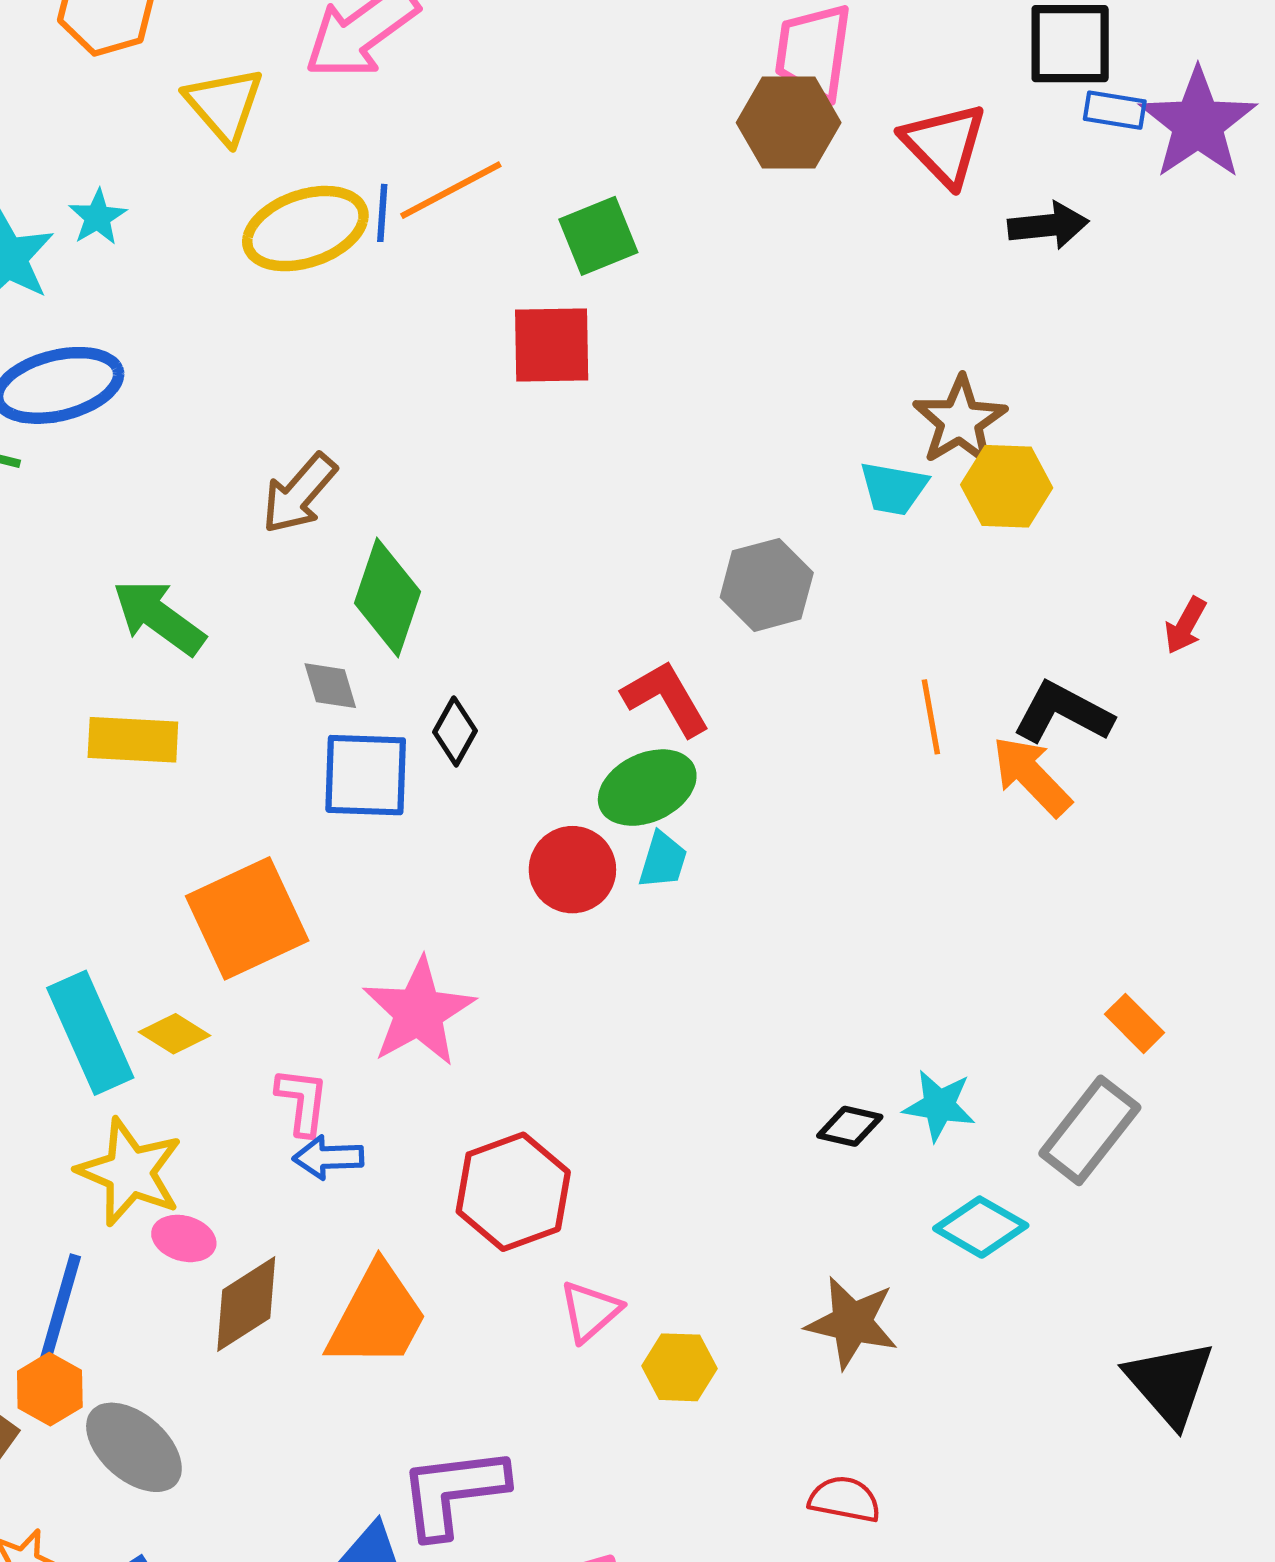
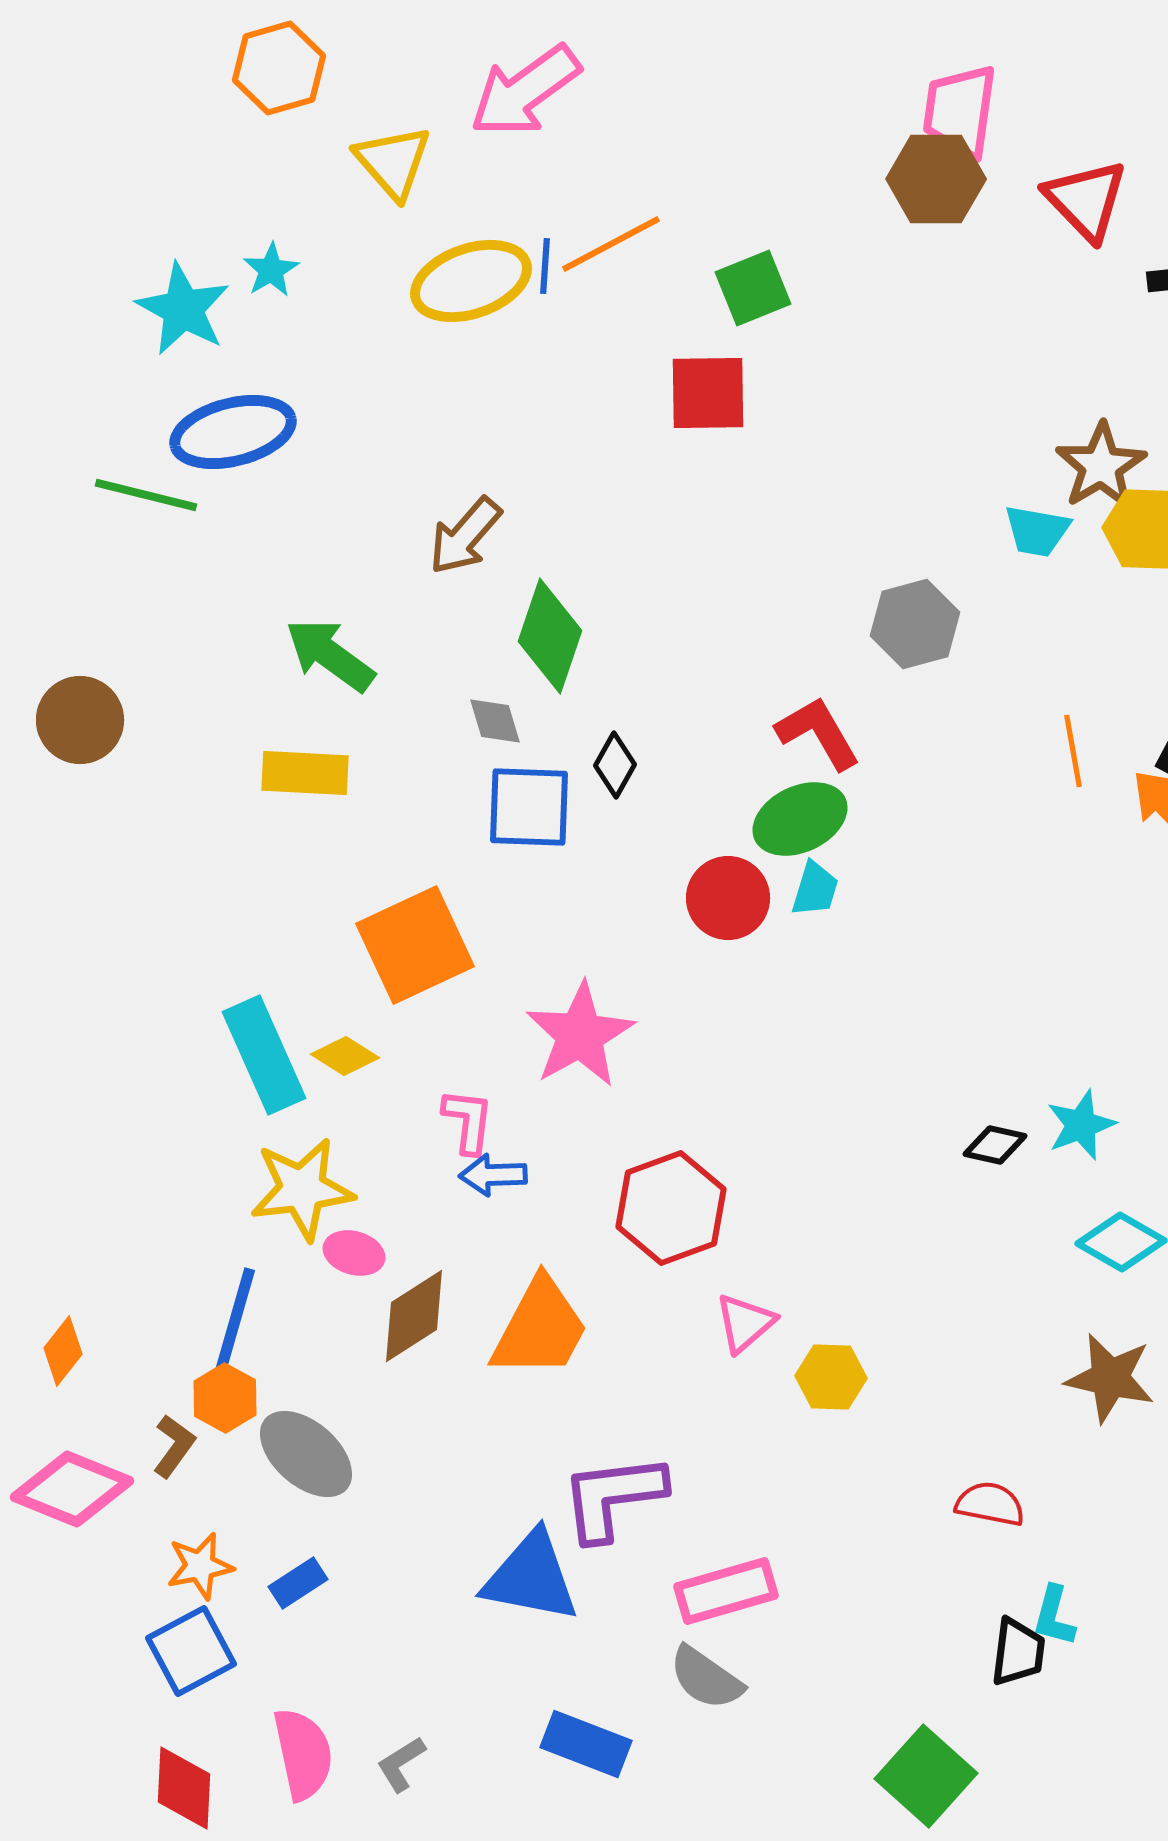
cyan star: (939, 1105) -> (1081, 1125), turned -30
yellow star: (130, 1172) -> (302, 1189), turned -30
brown star: (852, 1323) -> (1110, 1378), moved

